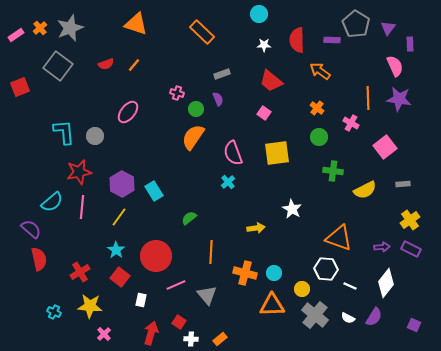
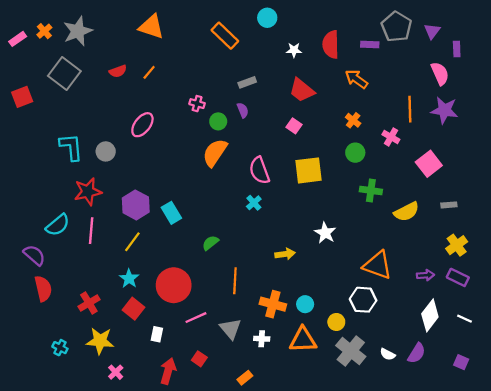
cyan circle: (259, 14) -> (267, 18), moved
white line: (350, 286) -> (464, 319), moved
white cross: (191, 339) -> (262, 339), moved

